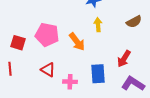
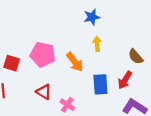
brown semicircle: (134, 22) -> (136, 57), moved, turned 77
blue rectangle: (98, 74) -> (100, 84), moved
pink cross: (70, 82) -> (67, 105), turned 32

